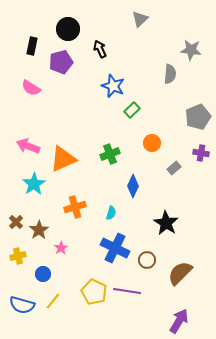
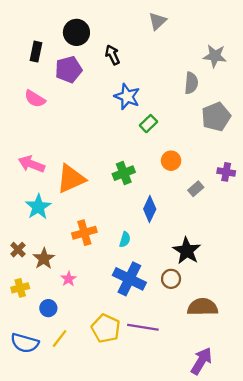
gray pentagon: (198, 117) -> (216, 117), moved
brown circle: (147, 260) -> (171, 279), moved
brown semicircle: (180, 273) -> (203, 307), turned 44

